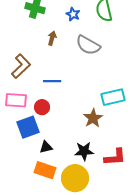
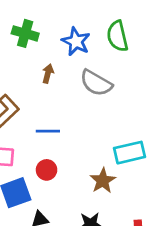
blue star: (73, 14) -> (76, 41), size x1.5
red circle: (42, 107) -> (47, 170), moved

